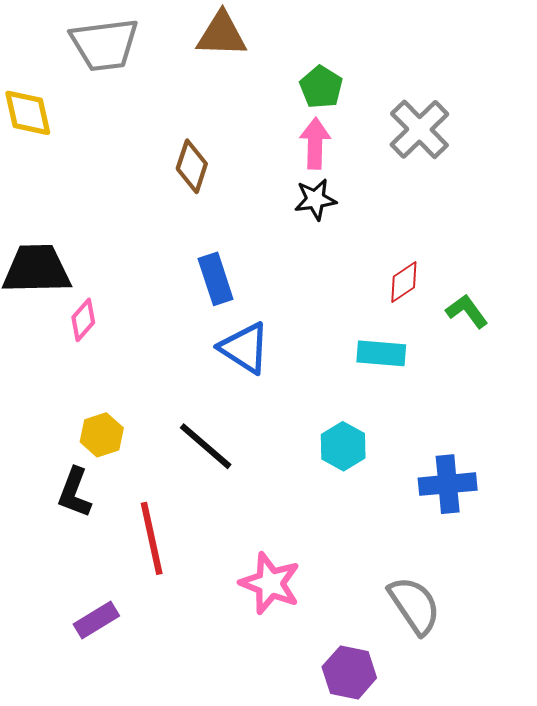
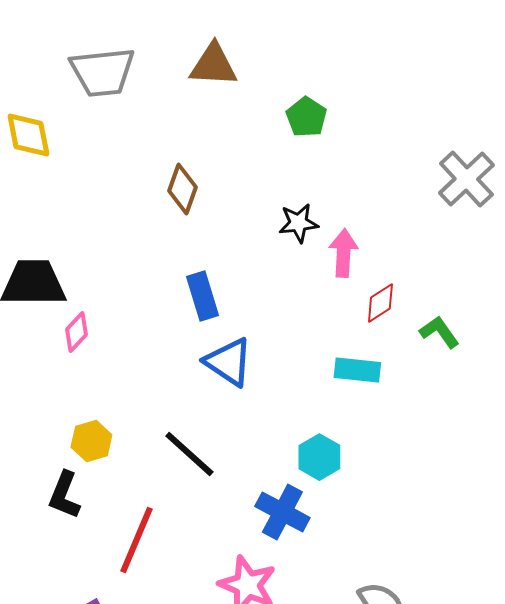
gray cross: (419, 129) -> (466, 179), moved
pink arrow: (315, 143) -> (343, 253), moved
blue cross: (448, 484) -> (282, 512), moved, turned 32
red line: (152, 538) -> (136, 540), turned 34

